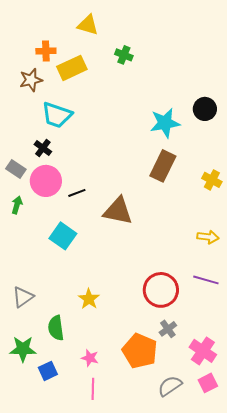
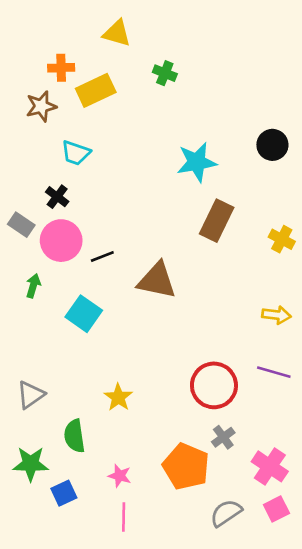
cyan trapezoid: (57, 115) -> (76, 153), size x0.7
cyan star: (165, 123) -> (197, 162), moved
green arrow: (17, 205) -> (33, 286), moved

